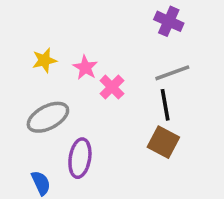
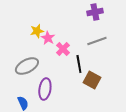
purple cross: (169, 21) -> (95, 12), turned -35
yellow star: (44, 60) -> (37, 31), moved
black line: (165, 105) -> (79, 64), moved

